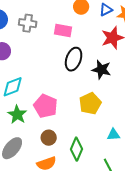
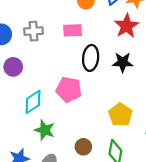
yellow pentagon: (90, 103) -> (120, 115), moved
pink pentagon: (46, 106) -> (69, 90), moved

